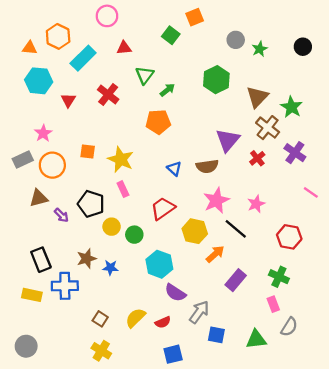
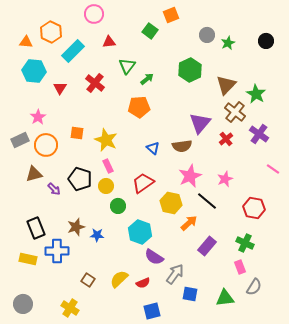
yellow circle: (112, 227) -> (106, 186), moved
yellow cross: (101, 351) -> (70, 308), moved

